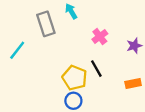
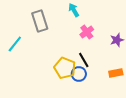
cyan arrow: (71, 11) -> (74, 10), moved
blue circle: (73, 101) -> (79, 74), moved

